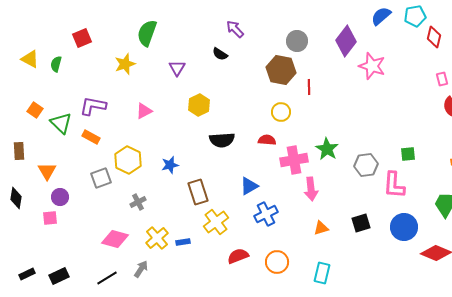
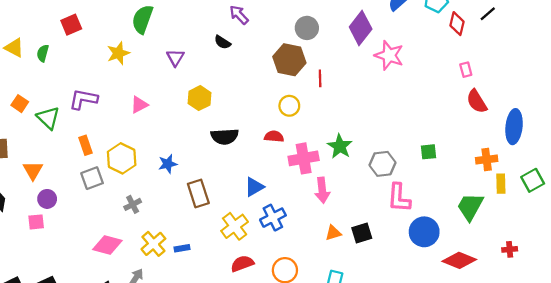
orange rectangle: (91, 137) -> (85, 145), moved, turned 42
pink L-shape: (394, 185) -> (399, 198), moved
yellow cross: (216, 222) -> (235, 226), moved
black square: (361, 223) -> (362, 233), moved

